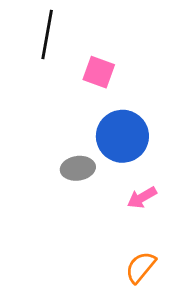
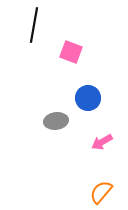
blue circle: (122, 136) -> (88, 98), size x0.7

